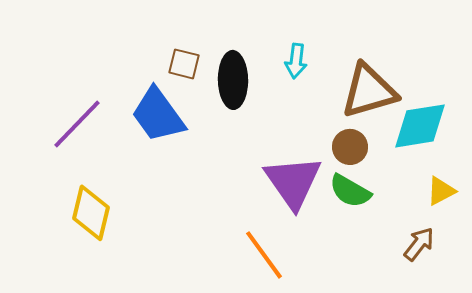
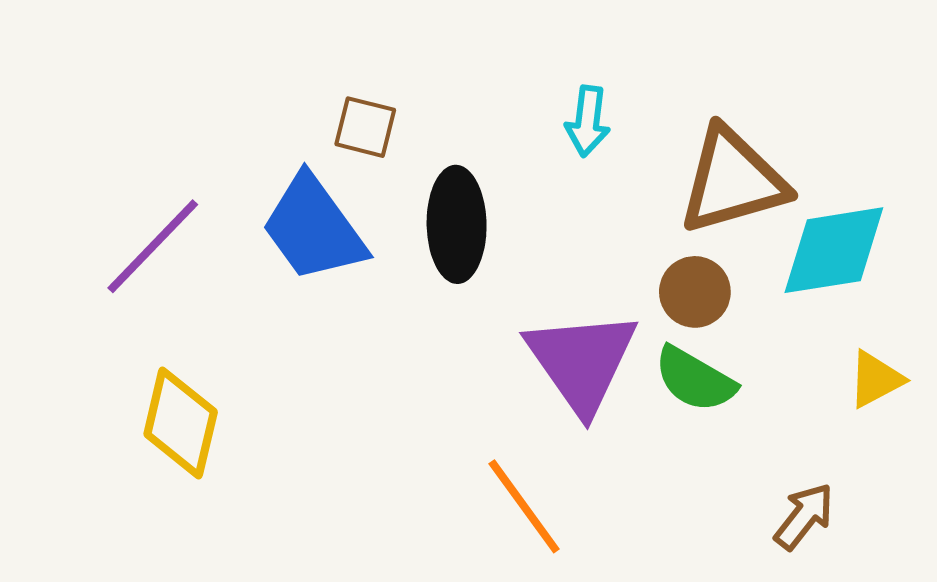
black ellipse: (233, 80) -> (457, 224), moved
brown arrow: (419, 244) -> (804, 516), moved

